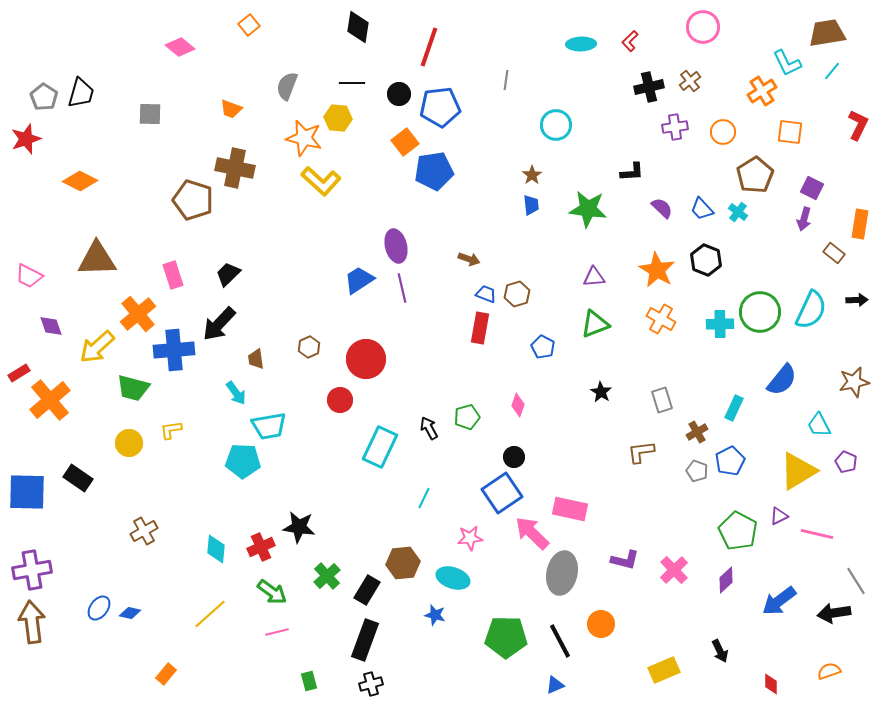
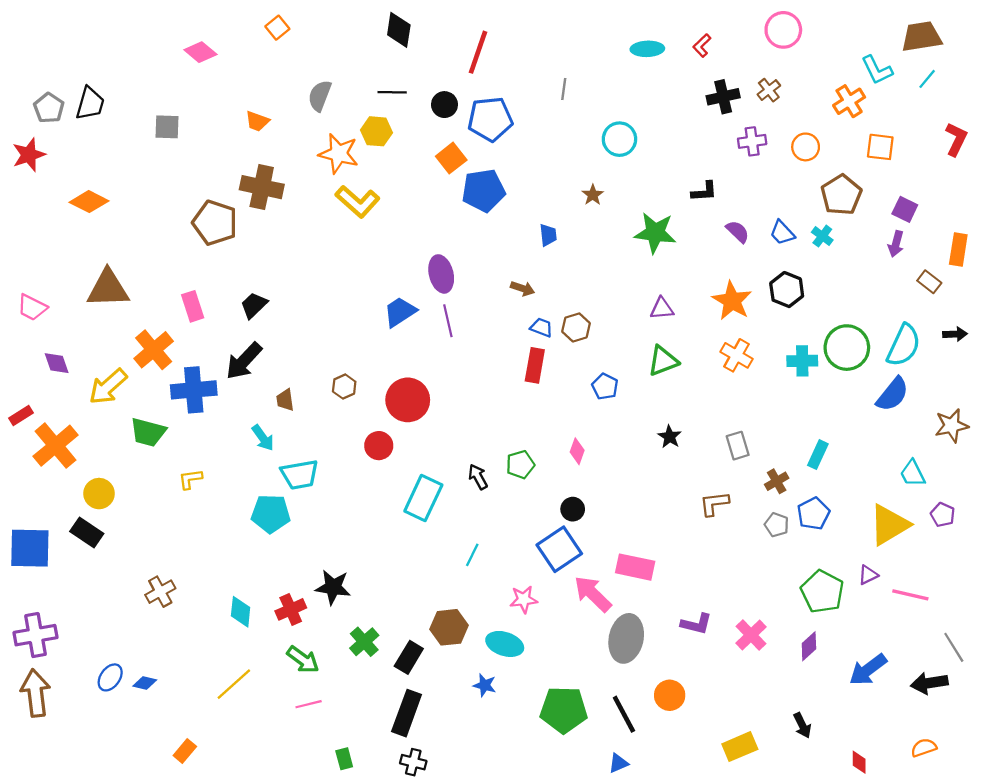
blue trapezoid: (531, 205) -> (548, 235), moved
blue semicircle: (782, 380) -> (893, 394), moved
yellow circle: (129, 443) -> (99, 494), moved
black cross: (371, 684) -> (413, 762), turned 30

